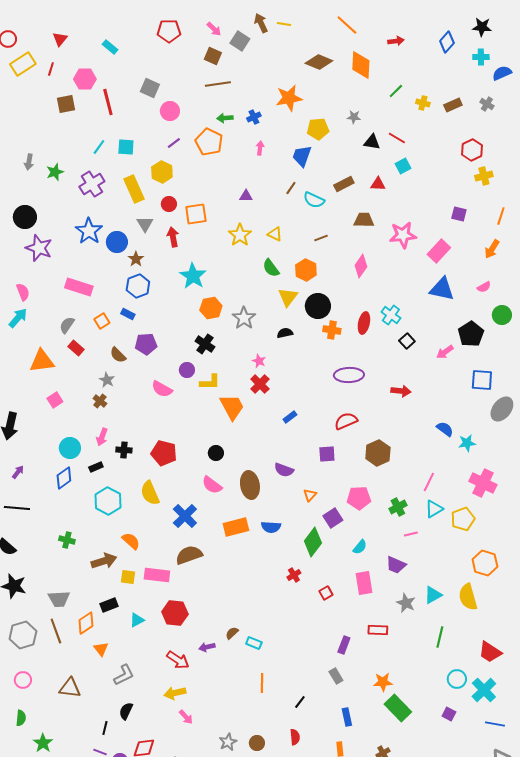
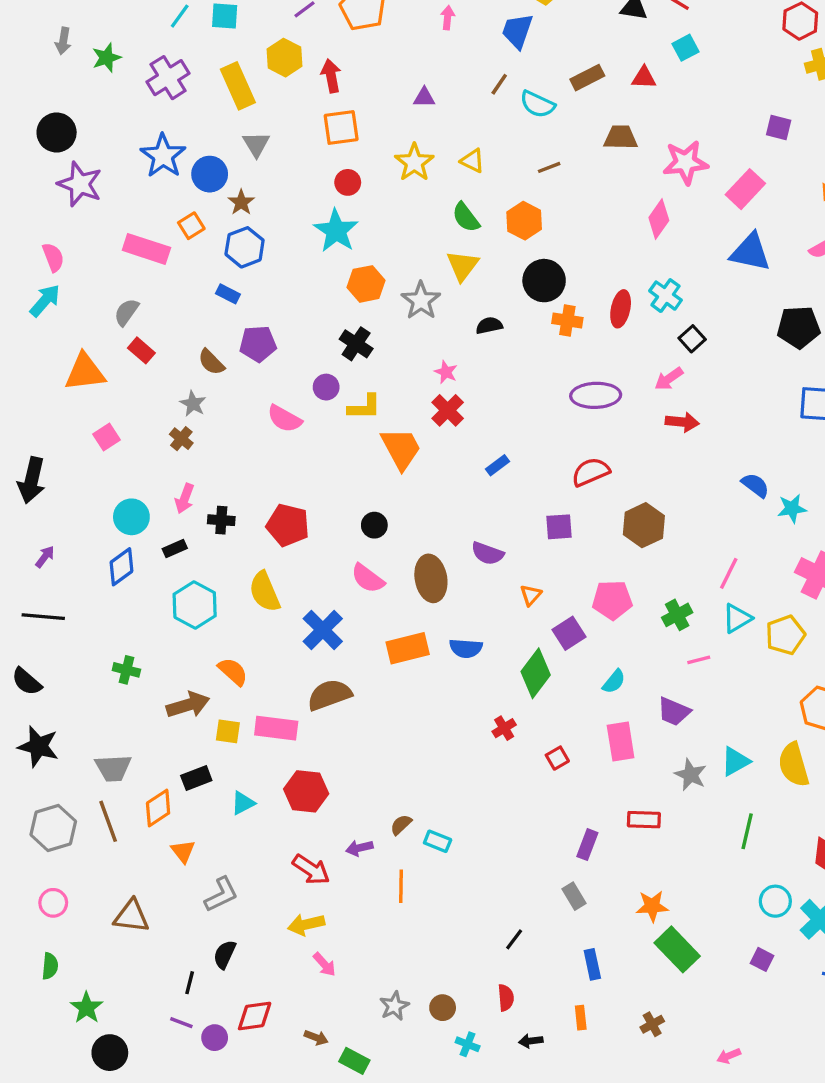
red circle: (169, 204) -> (348, 182), moved
red arrow: (173, 237) -> (331, 76), moved
pink diamond: (361, 266) -> (659, 219), moved
yellow triangle: (288, 297) -> (463, 266), moved
orange square: (102, 321) -> (191, 226), moved
black pentagon: (471, 334) -> (799, 327), turned 30
pink arrow: (445, 352) -> (669, 379), moved
orange line: (262, 683) -> (401, 886), moved

